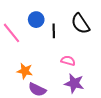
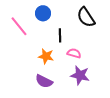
black line: (54, 31) -> (60, 35), moved
orange star: (25, 71) -> (46, 56), moved

